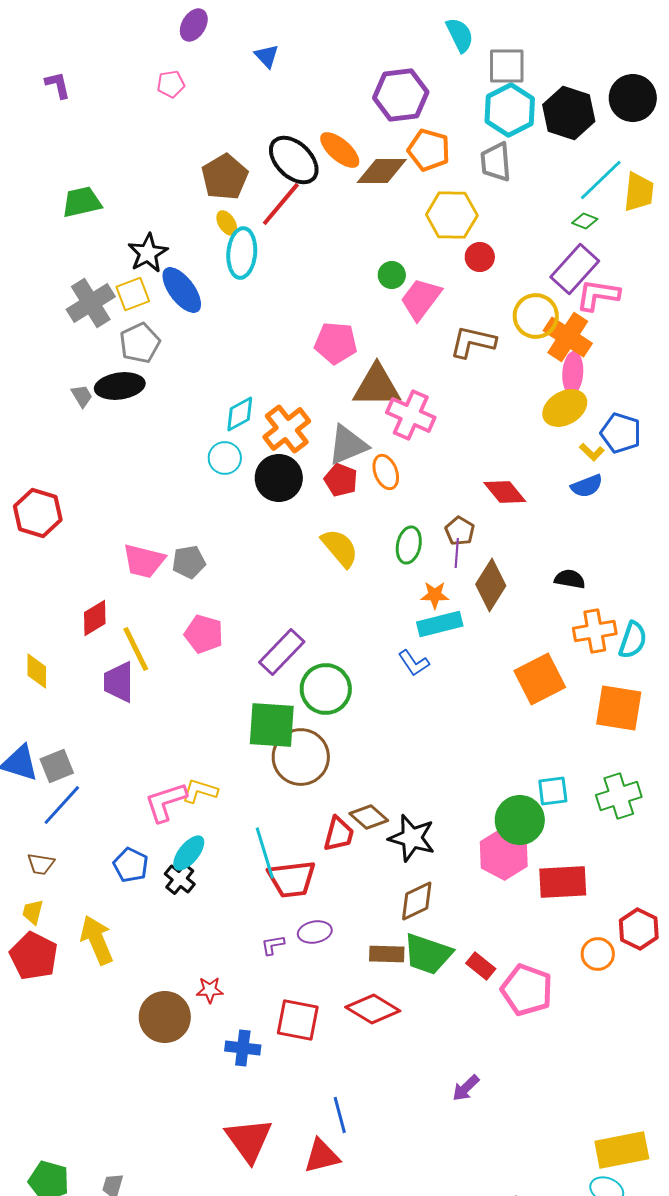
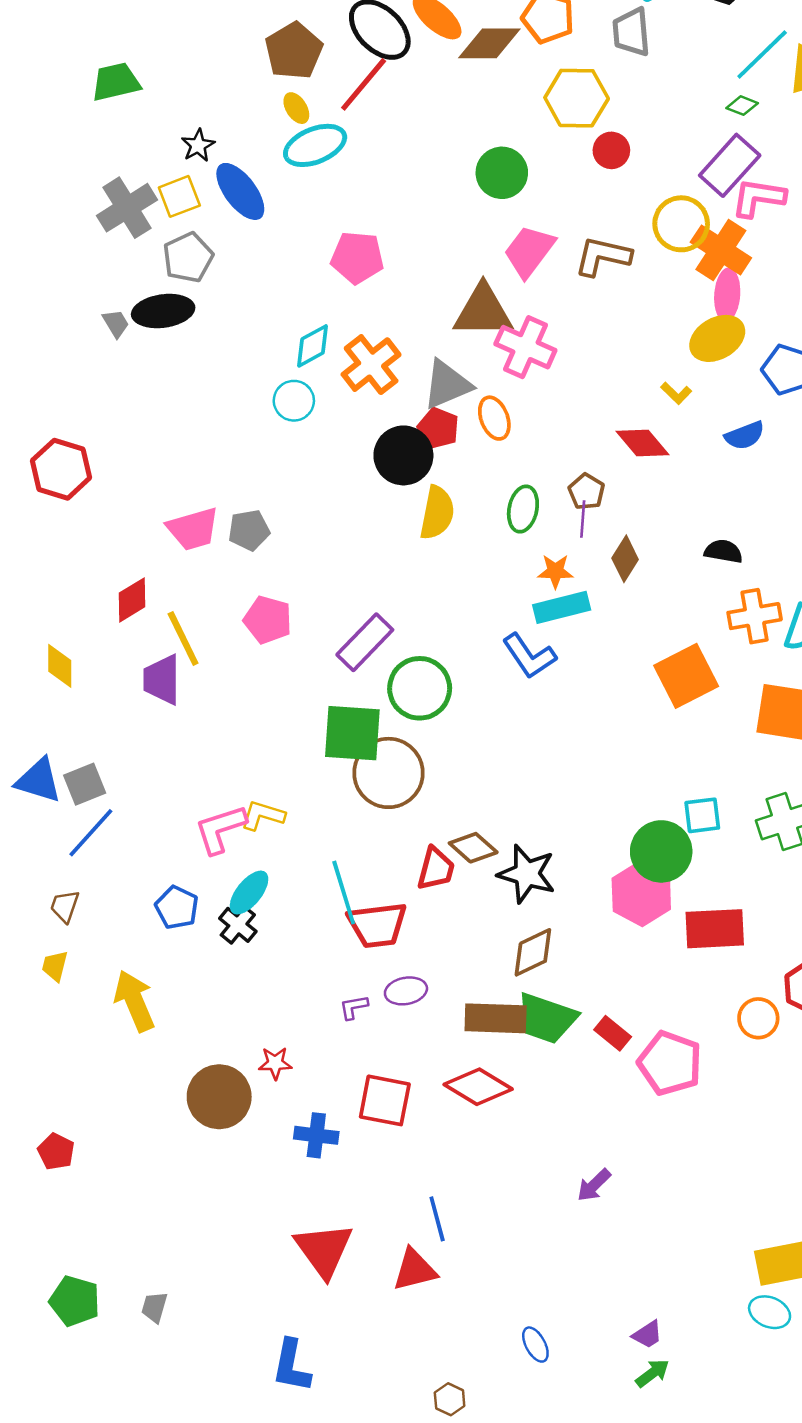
black star: (148, 253) -> (198, 145), size x0.7
cyan ellipse: (242, 253) -> (315, 145), turned 63
green circle: (392, 275) -> (502, 173), size x1.5
pink trapezoid: (421, 299) -> (529, 251), moved
pink pentagon: (336, 343) -> (357, 257), moved
yellow L-shape: (592, 452) -> (676, 393), moved
black circle: (279, 478) -> (403, 455), moved
yellow semicircle: (340, 548) -> (437, 513), turned 51
pink trapezoid: (144, 561) -> (193, 529), turned -30
brown diamond: (491, 585) -> (625, 559), size x0.7
blue L-shape: (414, 663) -> (529, 656), size x1.4
brown trapezoid: (41, 864) -> (65, 906), turned 100
brown rectangle: (387, 954) -> (496, 1018), size x1.4
red pentagon: (34, 956) -> (56, 1152), moved, size x0.6

